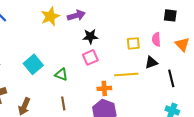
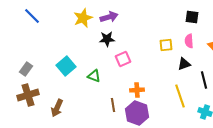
black square: (170, 15) -> (192, 17), moved
black star: (90, 36) -> (107, 39), moved
yellow line: (126, 74) -> (180, 96), moved, turned 75
brown line: (63, 103) -> (113, 105), moved

